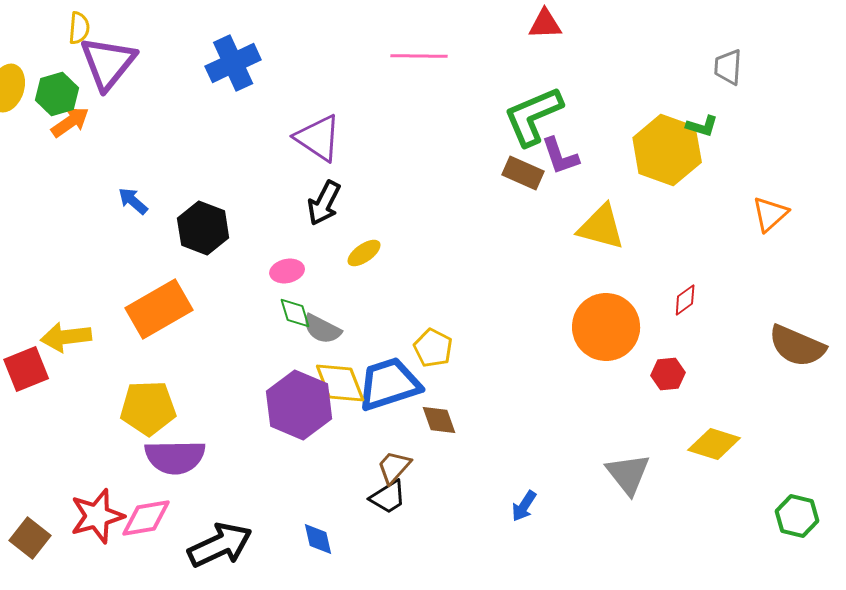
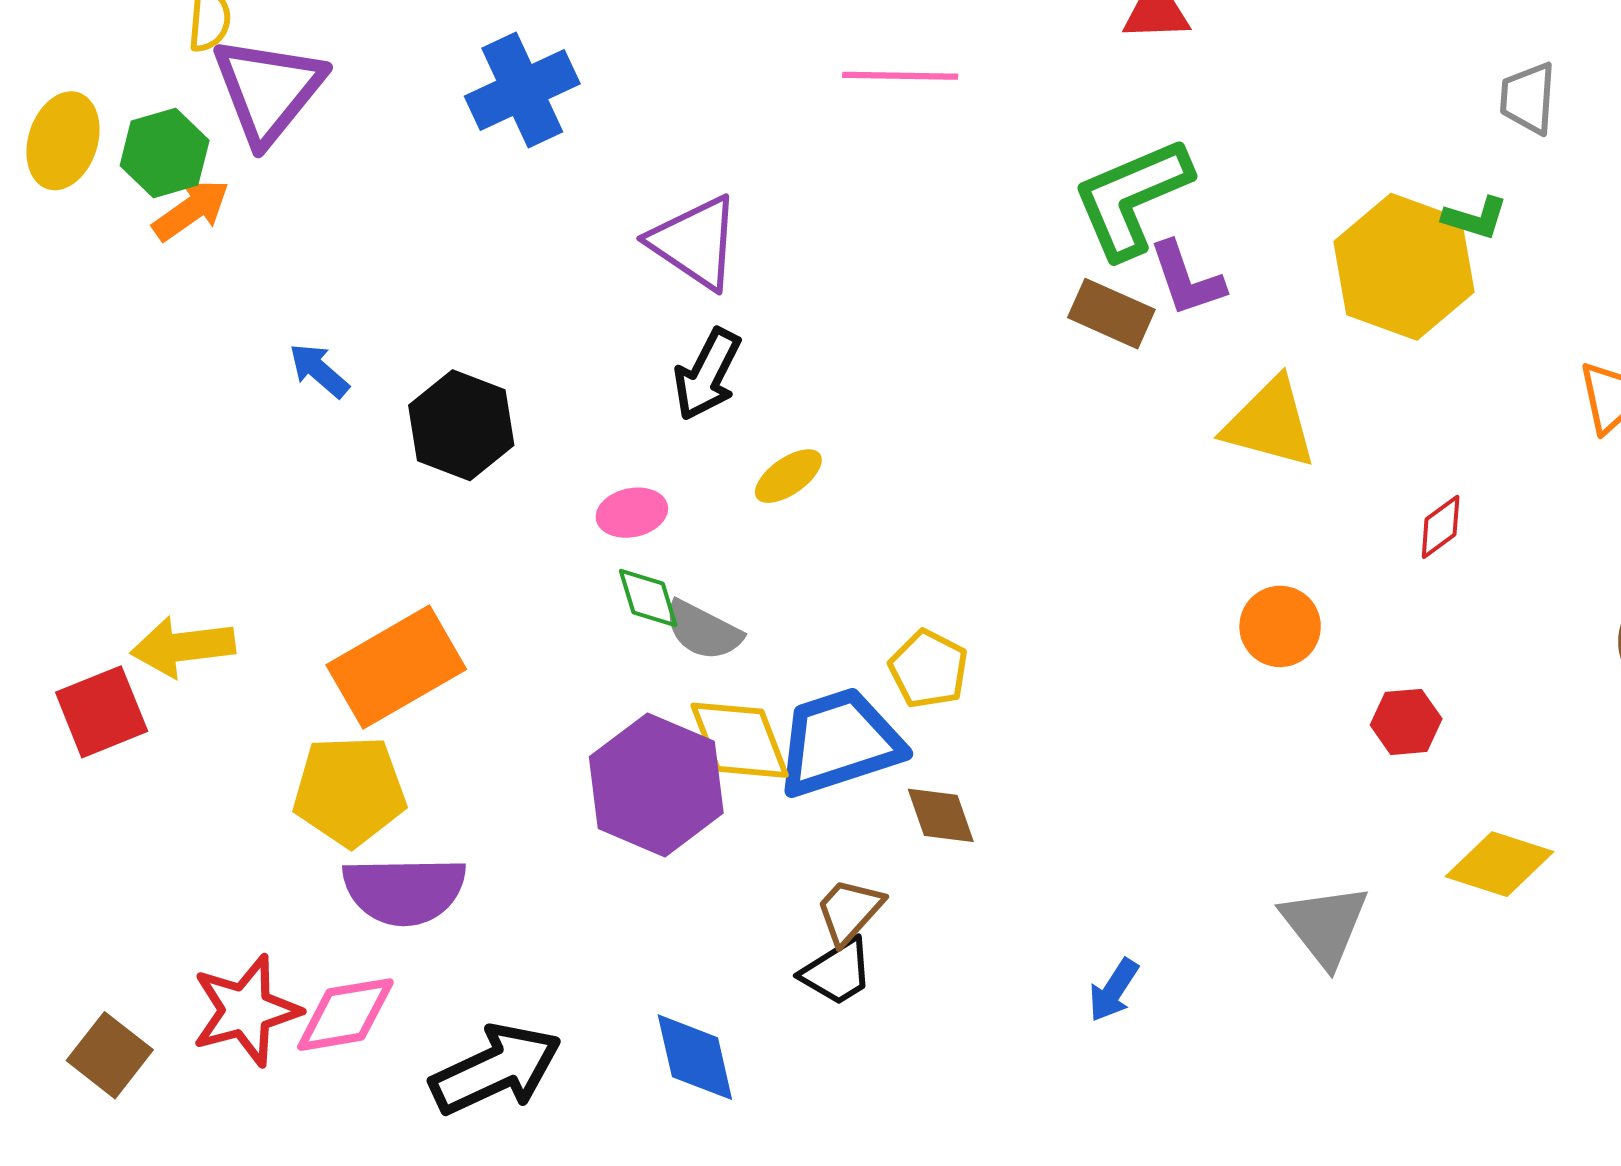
red diamond: (685, 300) -> (1441, 527), moved
orange rectangle: (159, 309) -> (396, 667), moved
orange circle: (606, 327) -> (1280, 626), size x0.6
blue diamond: (318, 539) -> (695, 1057), size x1.4

